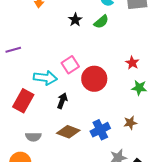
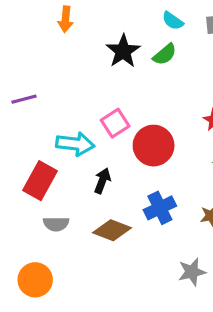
black star: (75, 20) -> (123, 51), size x1.5
blue cross: (100, 130) -> (160, 208), moved
gray semicircle: (33, 137) -> (56, 224), moved

